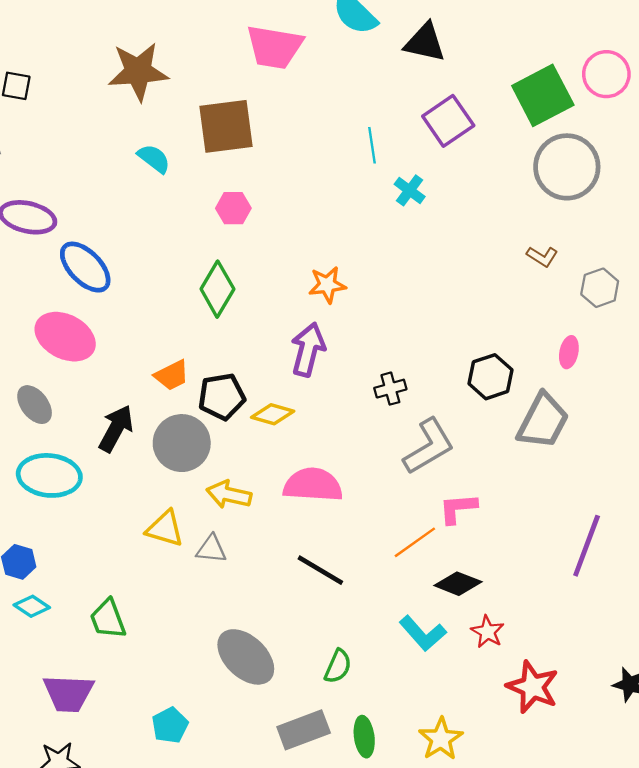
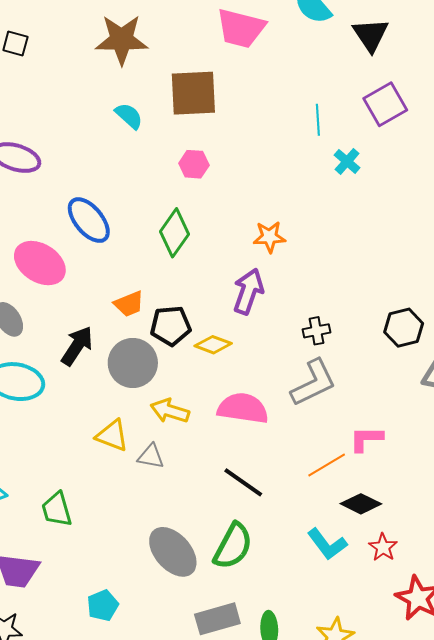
black triangle: (425, 42) -> (371, 35), turned 39
blue ellipse: (85, 267) -> (89, 220), moved
gray L-shape: (429, 446) -> (313, 383), moved
green semicircle: (338, 666) -> (233, 546), moved, size x1.6

